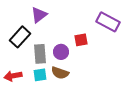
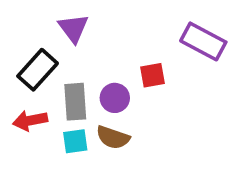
purple triangle: (39, 15) -> (73, 28), turned -30
red arrow: (13, 76) -> (30, 121), moved

